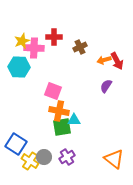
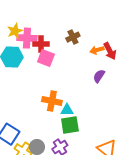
red cross: (54, 37) -> (41, 44), moved
pink square: (53, 91) -> (46, 58), moved
green square: (62, 127) -> (70, 125), moved

